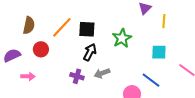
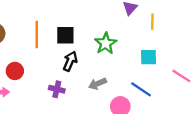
orange line: (62, 27) -> (37, 34), turned -40
red circle: (41, 49) -> (15, 71), moved
gray arrow: (102, 73) -> (98, 84), moved

